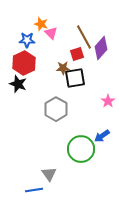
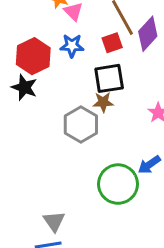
blue star: (27, 40) -> (72, 46), moved
brown star: (63, 68) -> (103, 102), moved
gray triangle: (49, 174) -> (54, 221), moved

